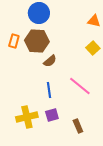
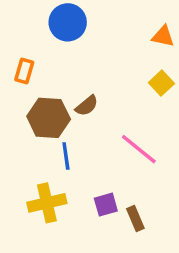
brown hexagon: (37, 41) -> (49, 118), moved
blue line: (49, 90) -> (66, 156), moved
purple square: (52, 115) -> (106, 205), moved

